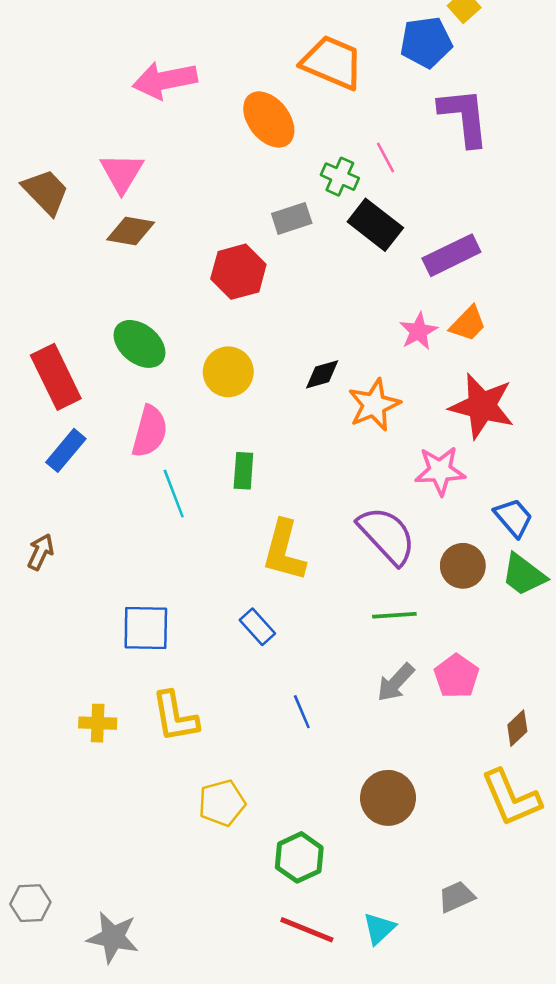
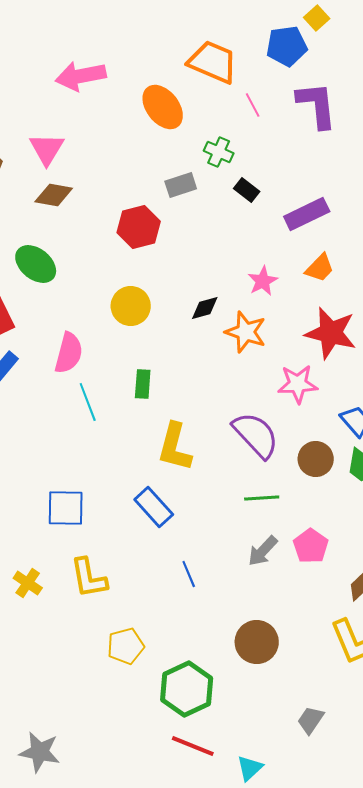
pink line: (385, 158) -> (253, 105), moved
black rectangle: (375, 225) -> (247, 190), size x0.6
pink star: (418, 331) -> (263, 281), moved
green ellipse: (139, 344) -> (36, 264), moved
orange star: (374, 405) -> (246, 332), turned -30
blue rectangle: (257, 627) -> (154, 507), size x1.4
yellow cross: (98, 723) -> (28, 583), turned 32
green hexagon: (299, 857) -> (187, 689), size x1.4
gray trapezoid: (456, 897) -> (311, 720), turned -32
cyan triangle: (379, 928) -> (250, 768), moved

